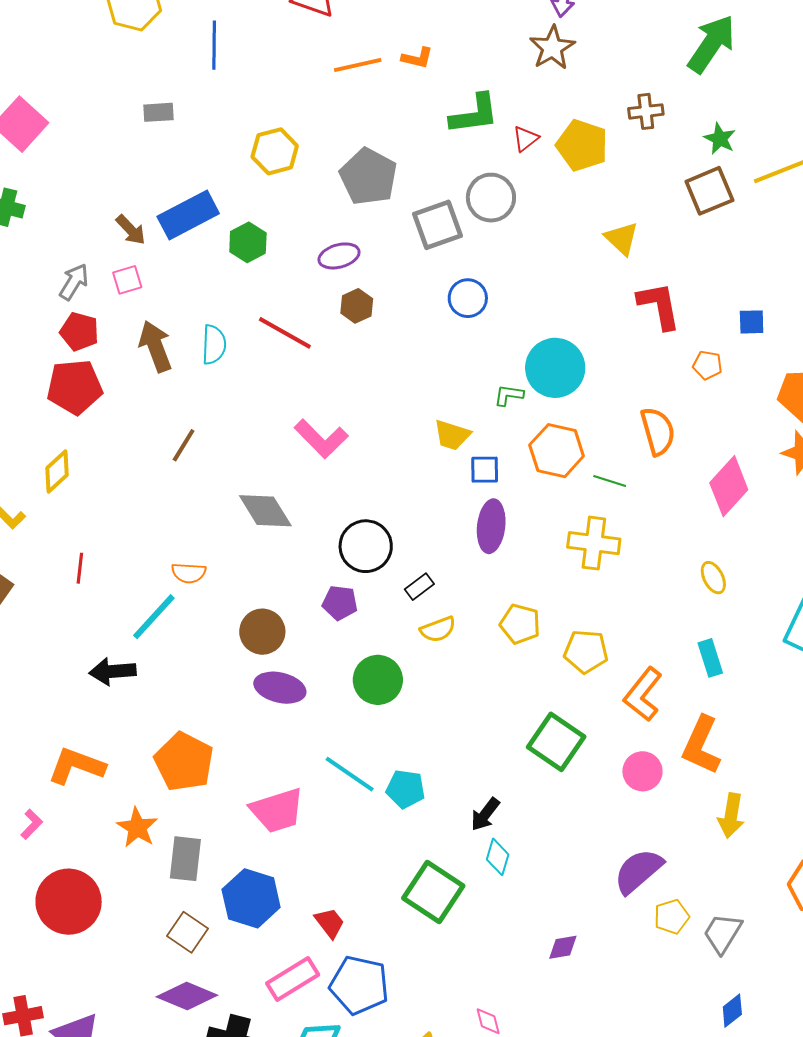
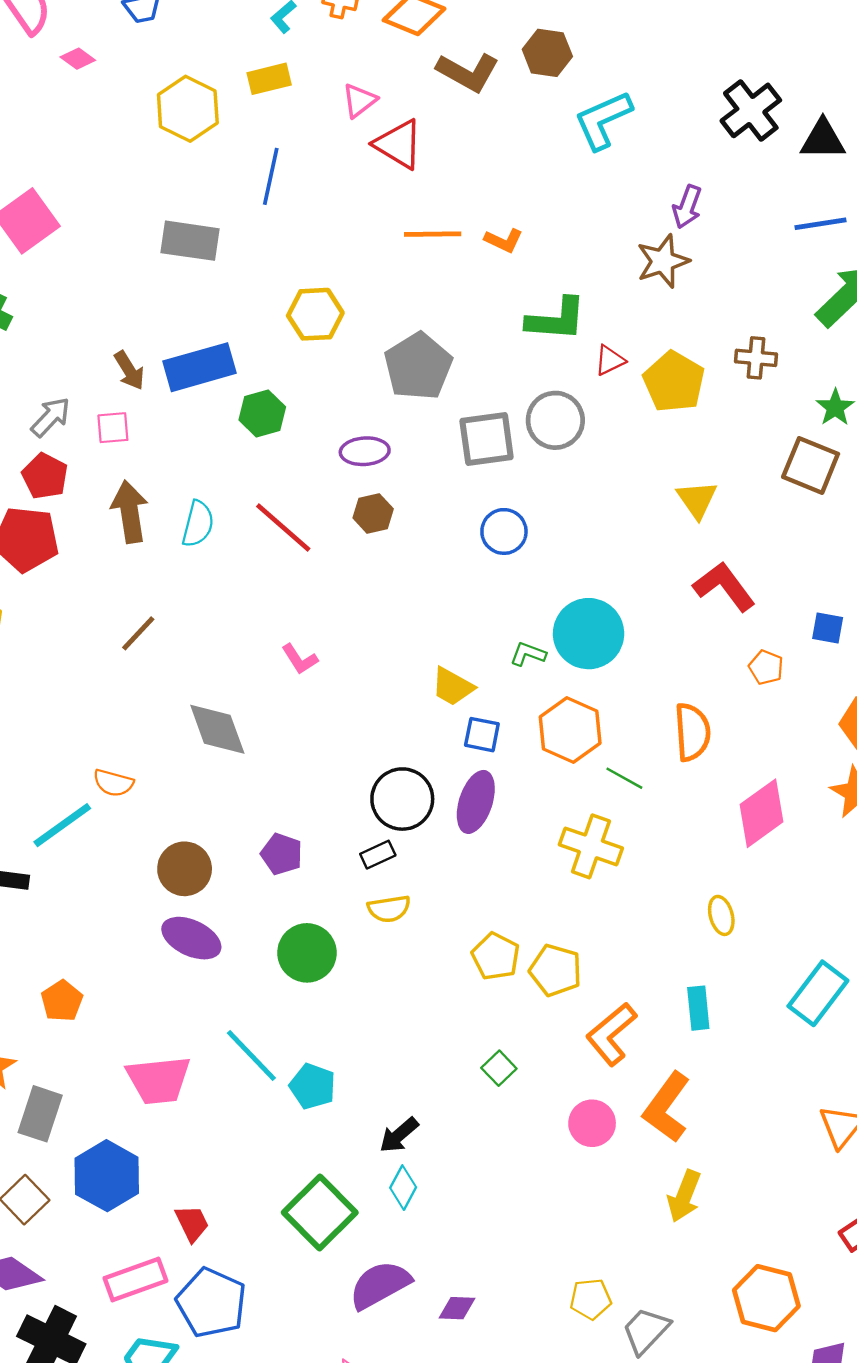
gray rectangle: (159, 112) -> (190, 241), size x1.6
brown square: (709, 191) -> (811, 465), turned 33
red L-shape: (659, 306) -> (724, 587), turned -38
pink L-shape: (321, 439) -> (300, 659), size x0.6
black circle: (366, 546) -> (402, 799), moved
yellow pentagon: (520, 624) -> (496, 956), moved
green square: (556, 742) -> (499, 1068), size x0.5
orange pentagon: (184, 762) -> (62, 1001), size x0.6
purple semicircle: (638, 871) -> (380, 1285), moved

